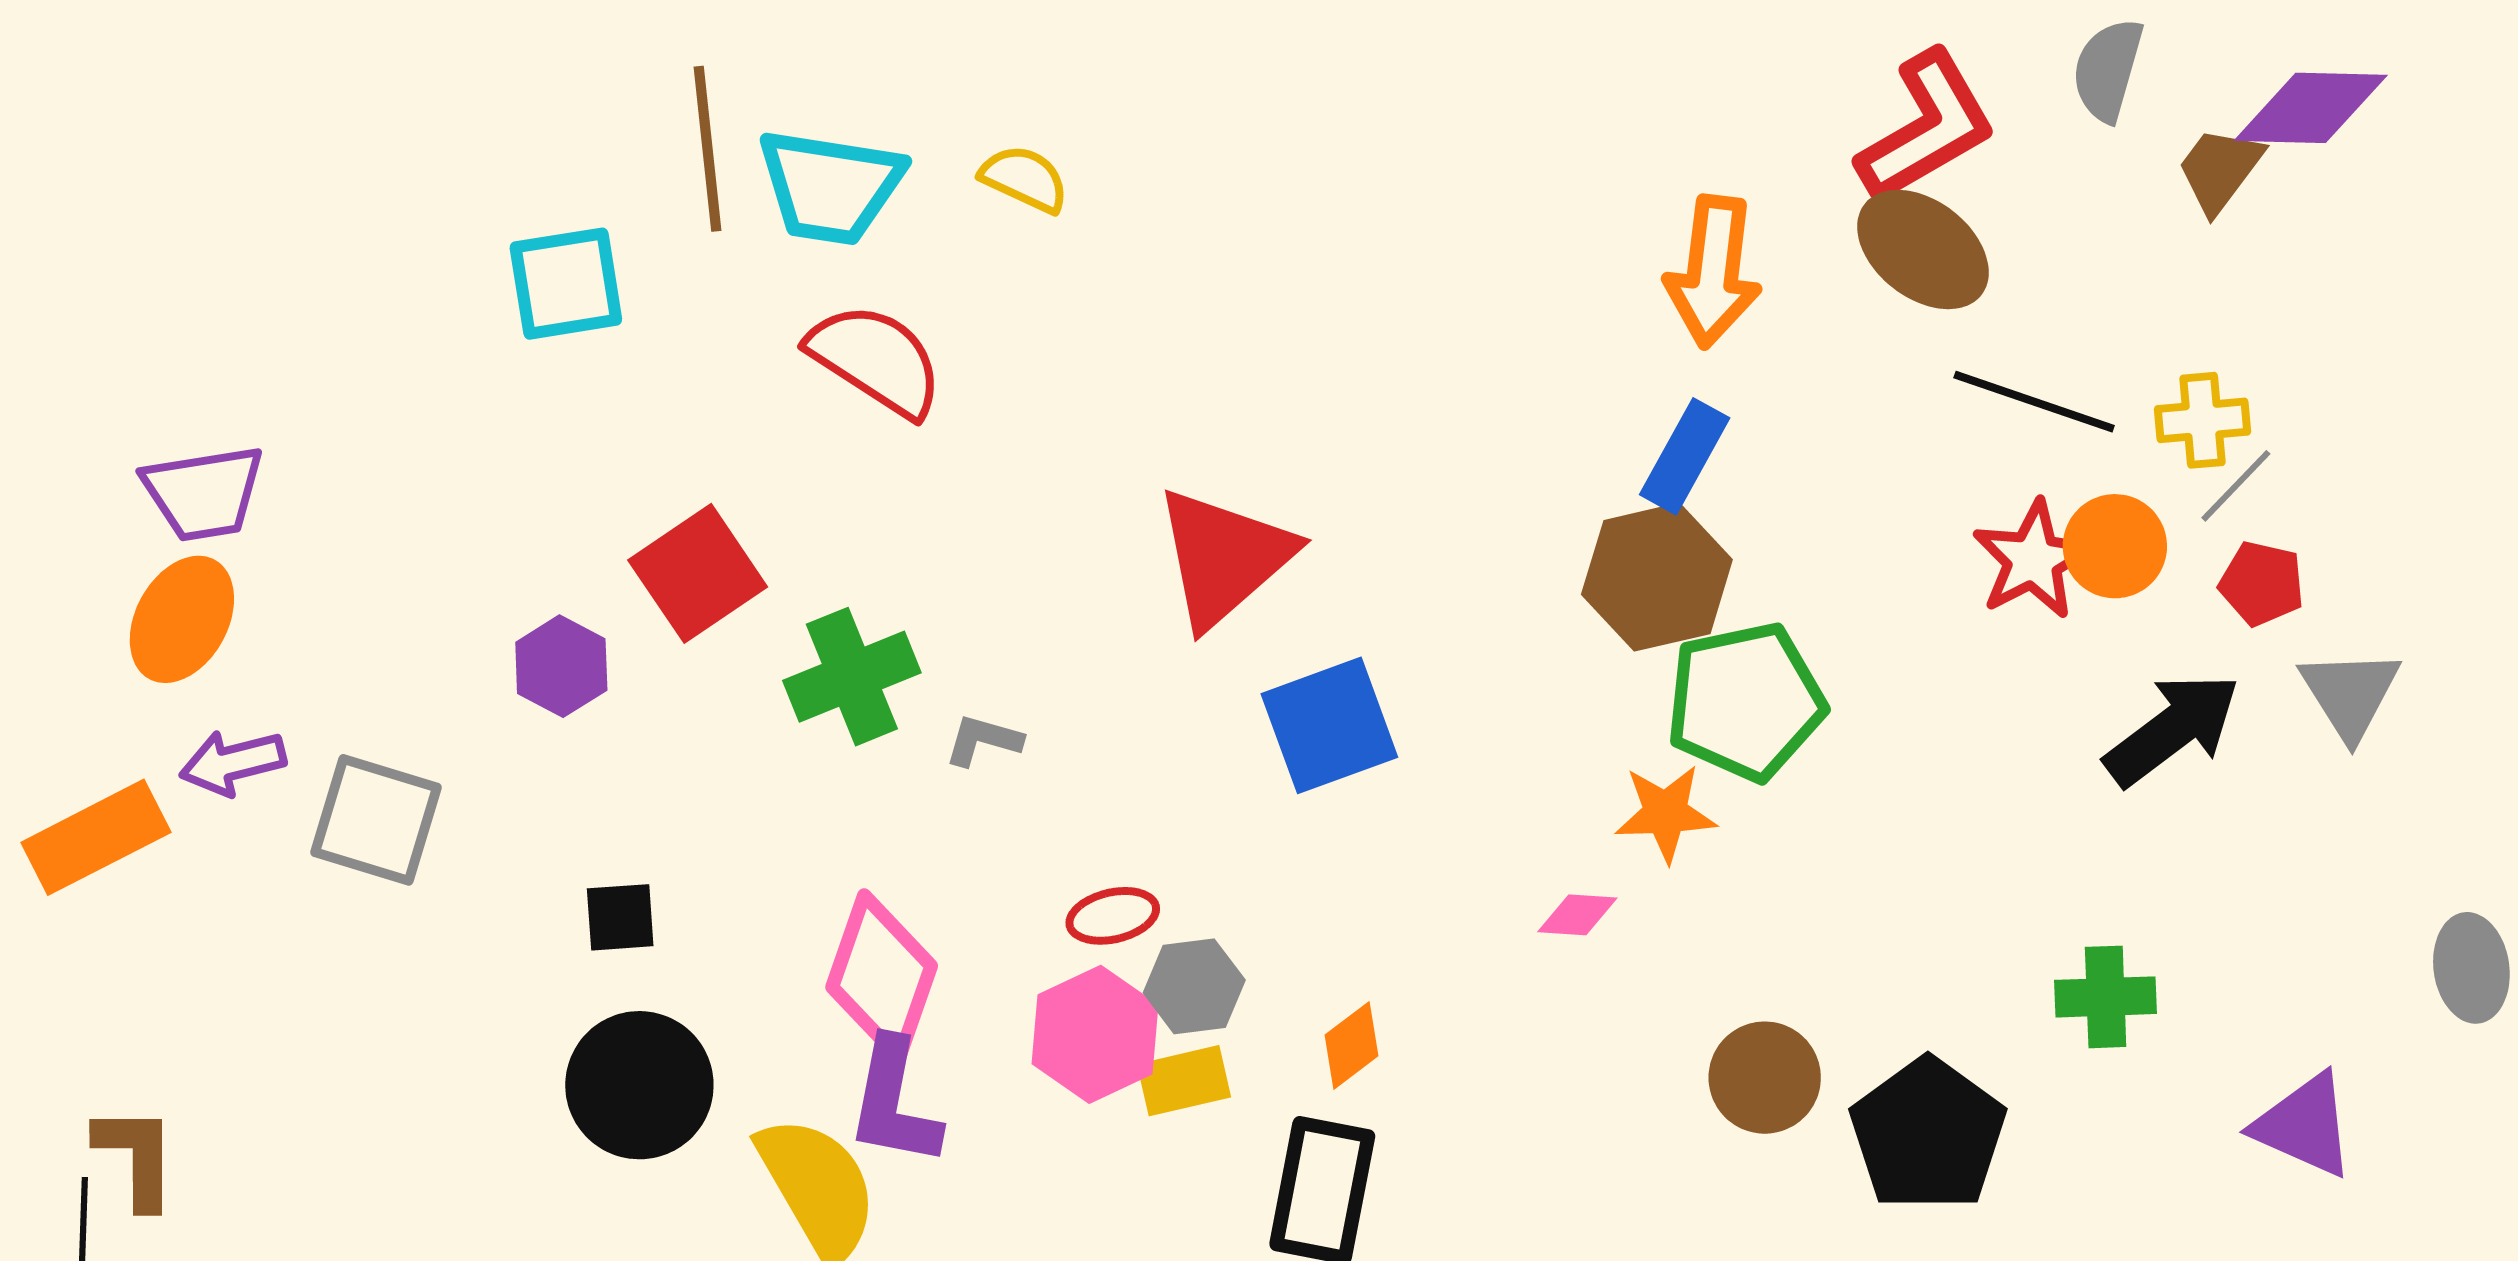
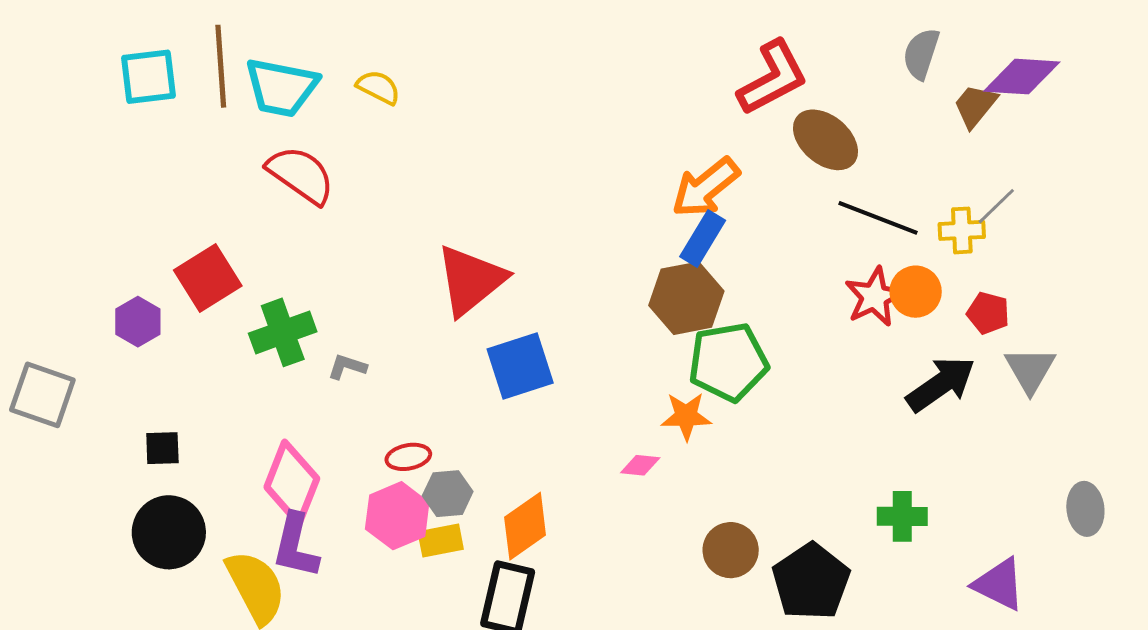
red L-shape: (1927, 127) -> (773, 78), moved
orange arrow: (1713, 272) -> (706, 188), moved, turned 42
cyan square: (566, 284) -> (149, 77), moved
gray line: (2236, 486) -> (996, 206), moved
orange diamond: (1352, 1045) -> (525, 526), size x1.6

